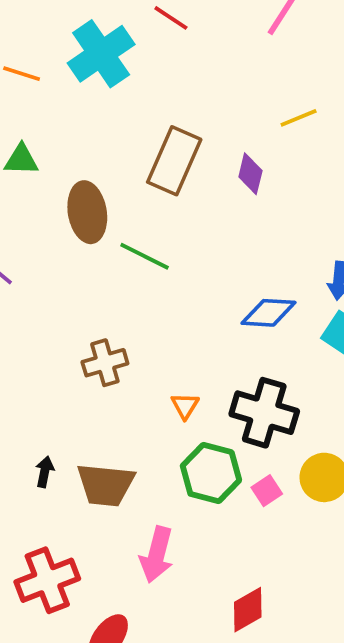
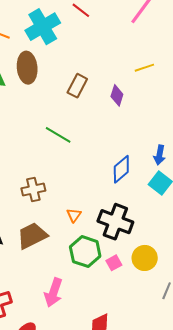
brown rectangle: (174, 161) -> (77, 86), size x0.7
brown ellipse: (87, 212) -> (27, 68), moved
blue diamond: (268, 313) -> (121, 169), turned -48
brown trapezoid: (106, 485) -> (32, 236), moved, turned 144

